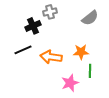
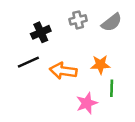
gray cross: (50, 12) -> (78, 20), moved

